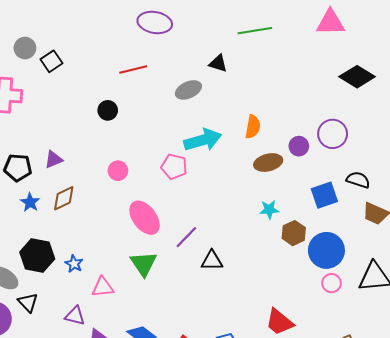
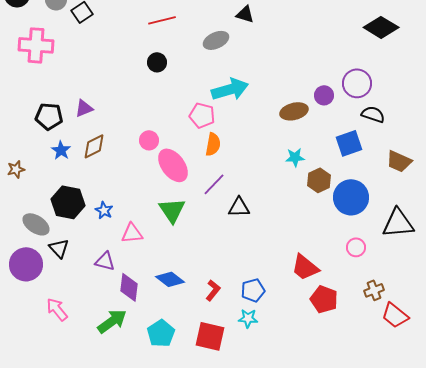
black circle: (108, 110) -> (157, 62), moved
orange semicircle: (253, 127) -> (213, 144), moved
pink circle: (118, 171) -> (149, 140), moved
black semicircle: (358, 180) -> (373, 114), moved
pink circle: (332, 283) -> (356, 247), moved

